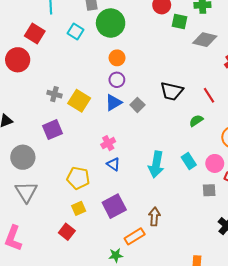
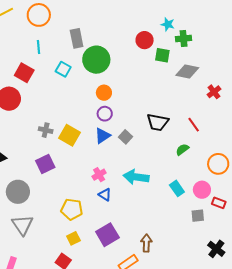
cyan arrow: (156, 164) -> (136, 177), moved, turned 90

